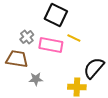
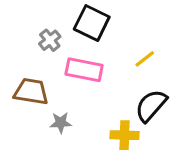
gray cross: (27, 37) -> (50, 40), moved
yellow line: (74, 38) -> (145, 59), moved, turned -64

